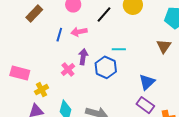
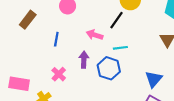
black line: (104, 14) -> (117, 20), moved
pink arrow: (79, 32) -> (95, 35), moved, turned 35
pink cross: (68, 69) -> (59, 74), moved

